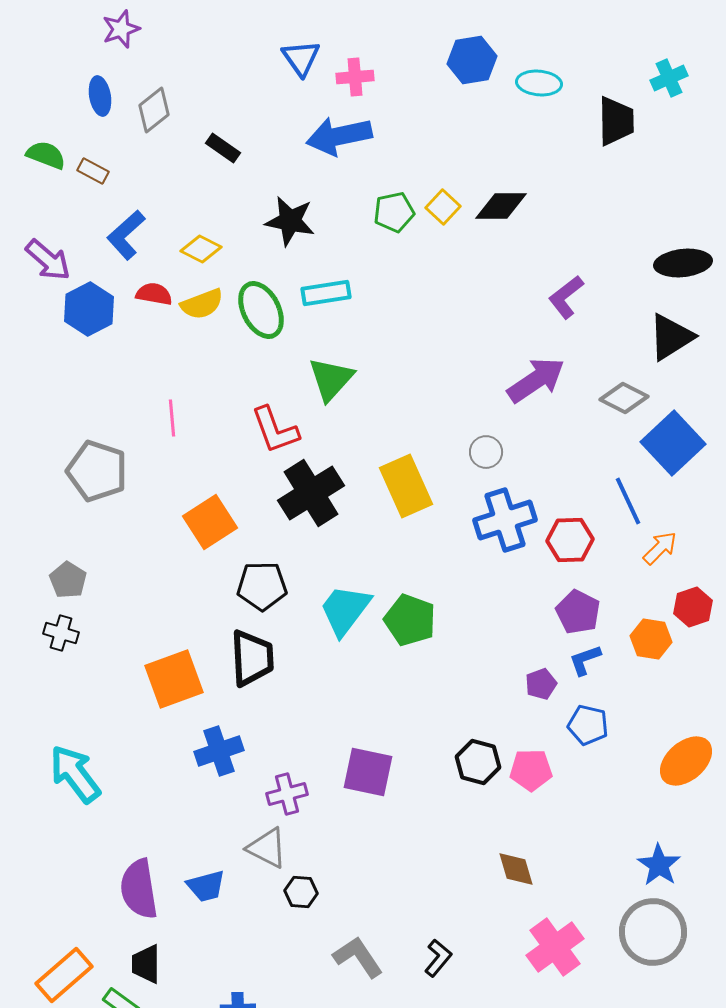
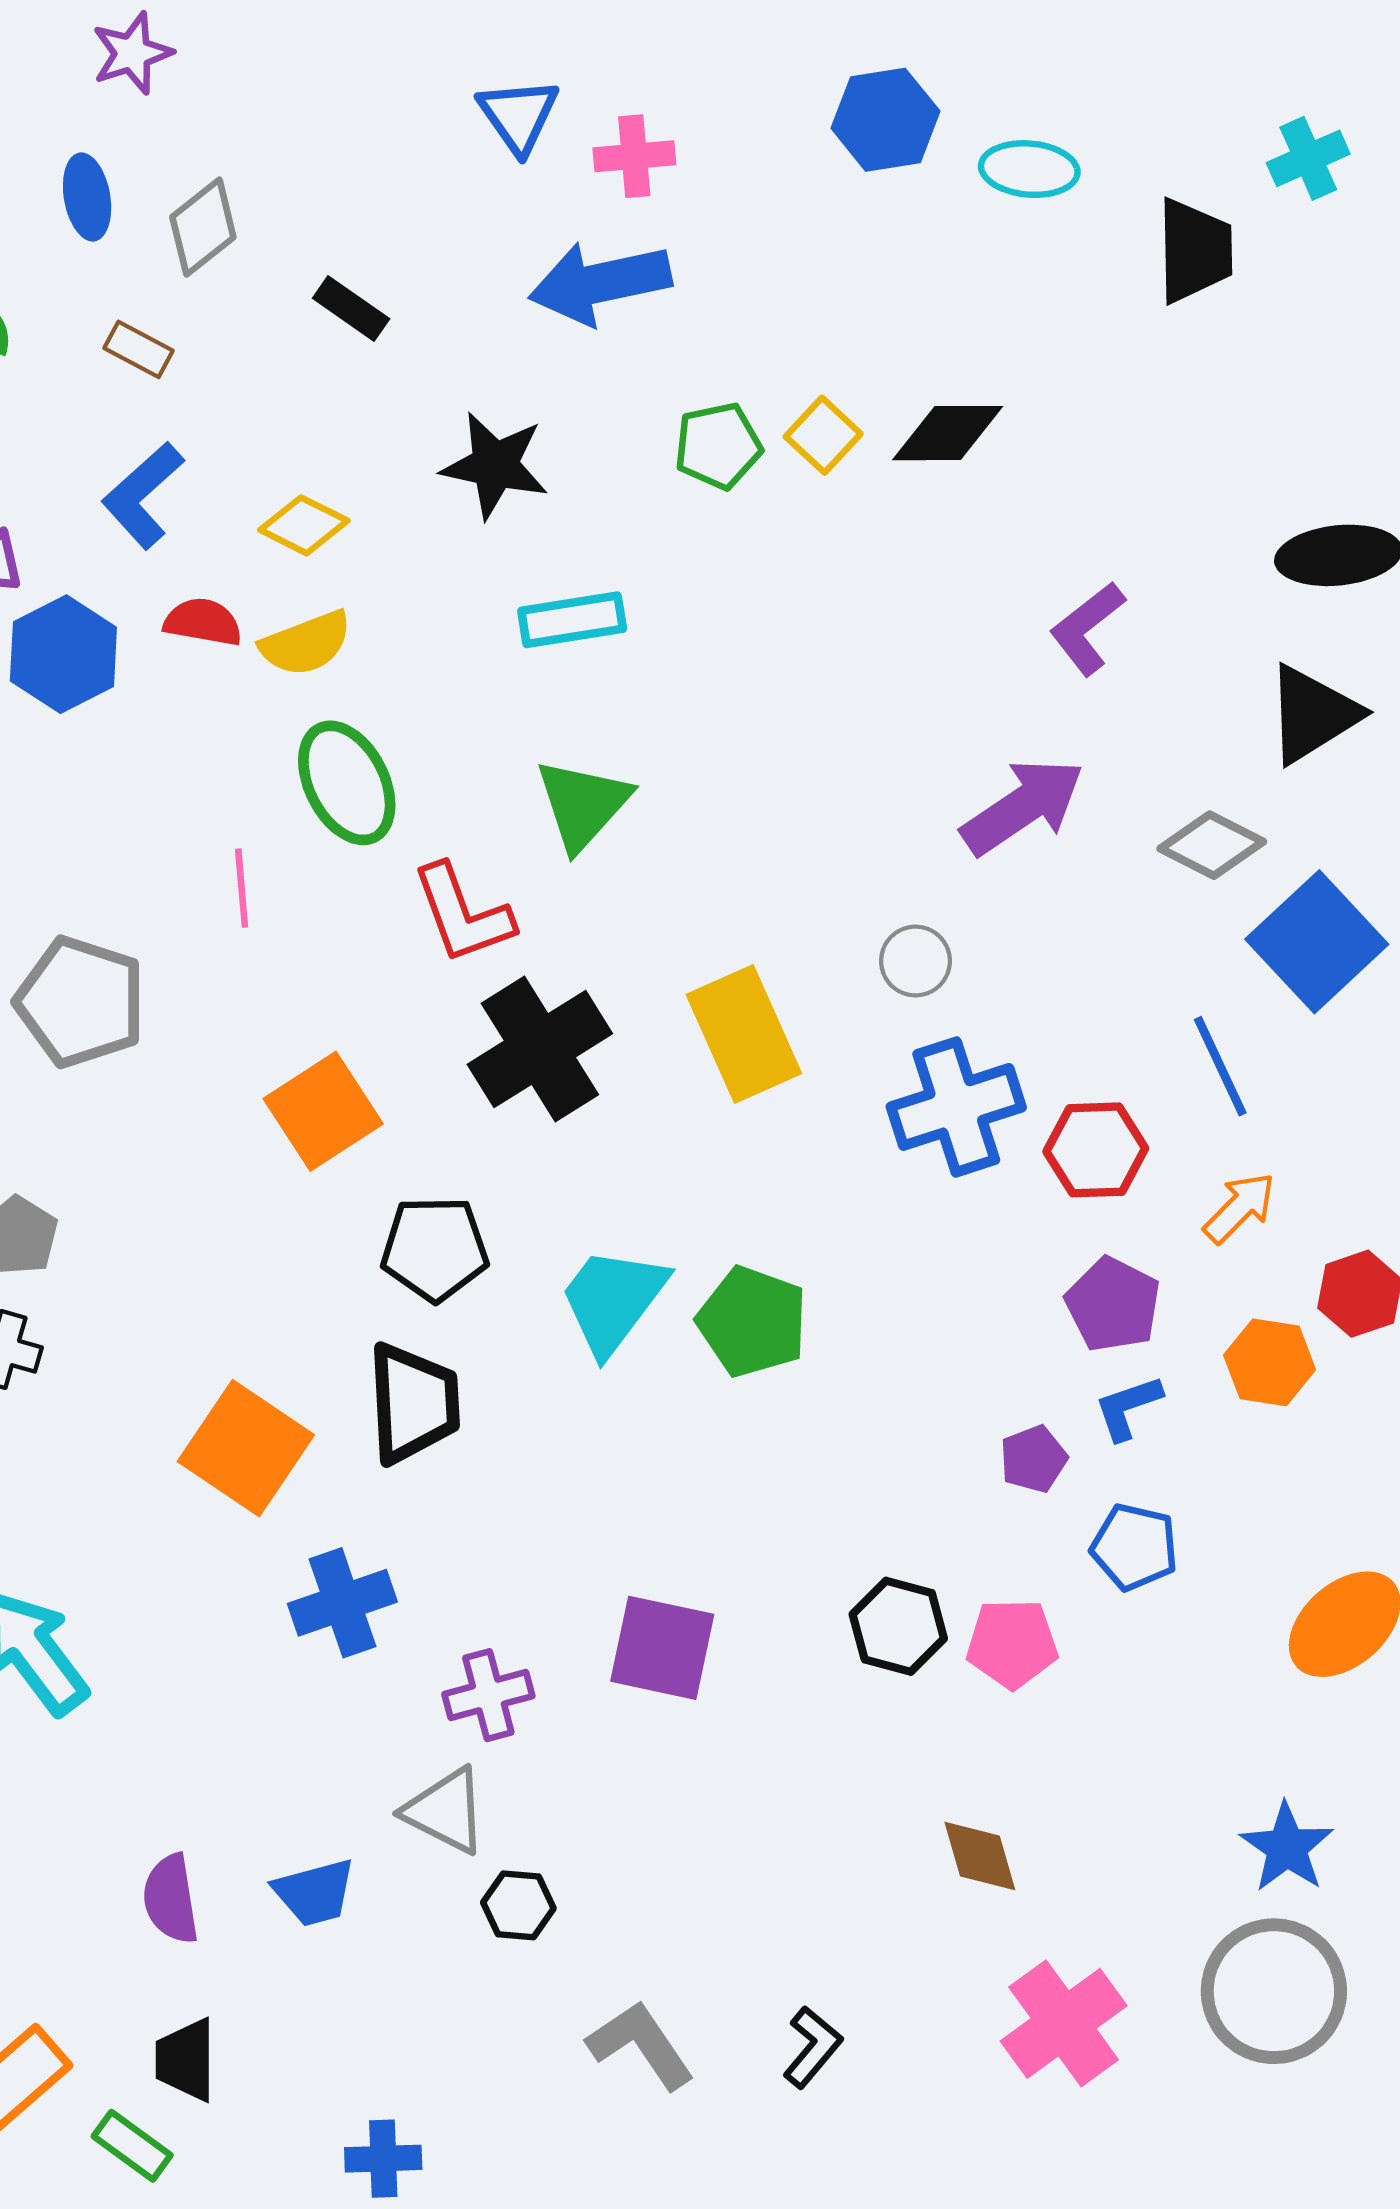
brown rectangle: (93, 171) -> (139, 349), moved
green ellipse: (261, 310) -> (347, 783), moved
orange arrow: (660, 548) -> (1240, 1208), moved
orange square: (174, 679) -> (246, 1448), turned -36
purple semicircle: (139, 889) -> (171, 1899), size x0.7

